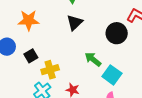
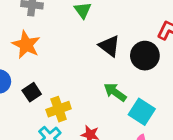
orange star: (29, 20) -> (26, 45), turned 30
black triangle: (75, 22) -> (109, 46), moved, turned -36

